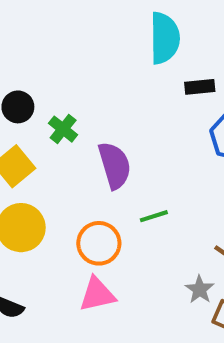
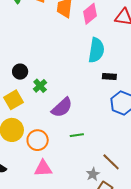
purple semicircle: (115, 165) -> (62, 108), turned 55
orange circle: (99, 243) -> (38, 140), moved

